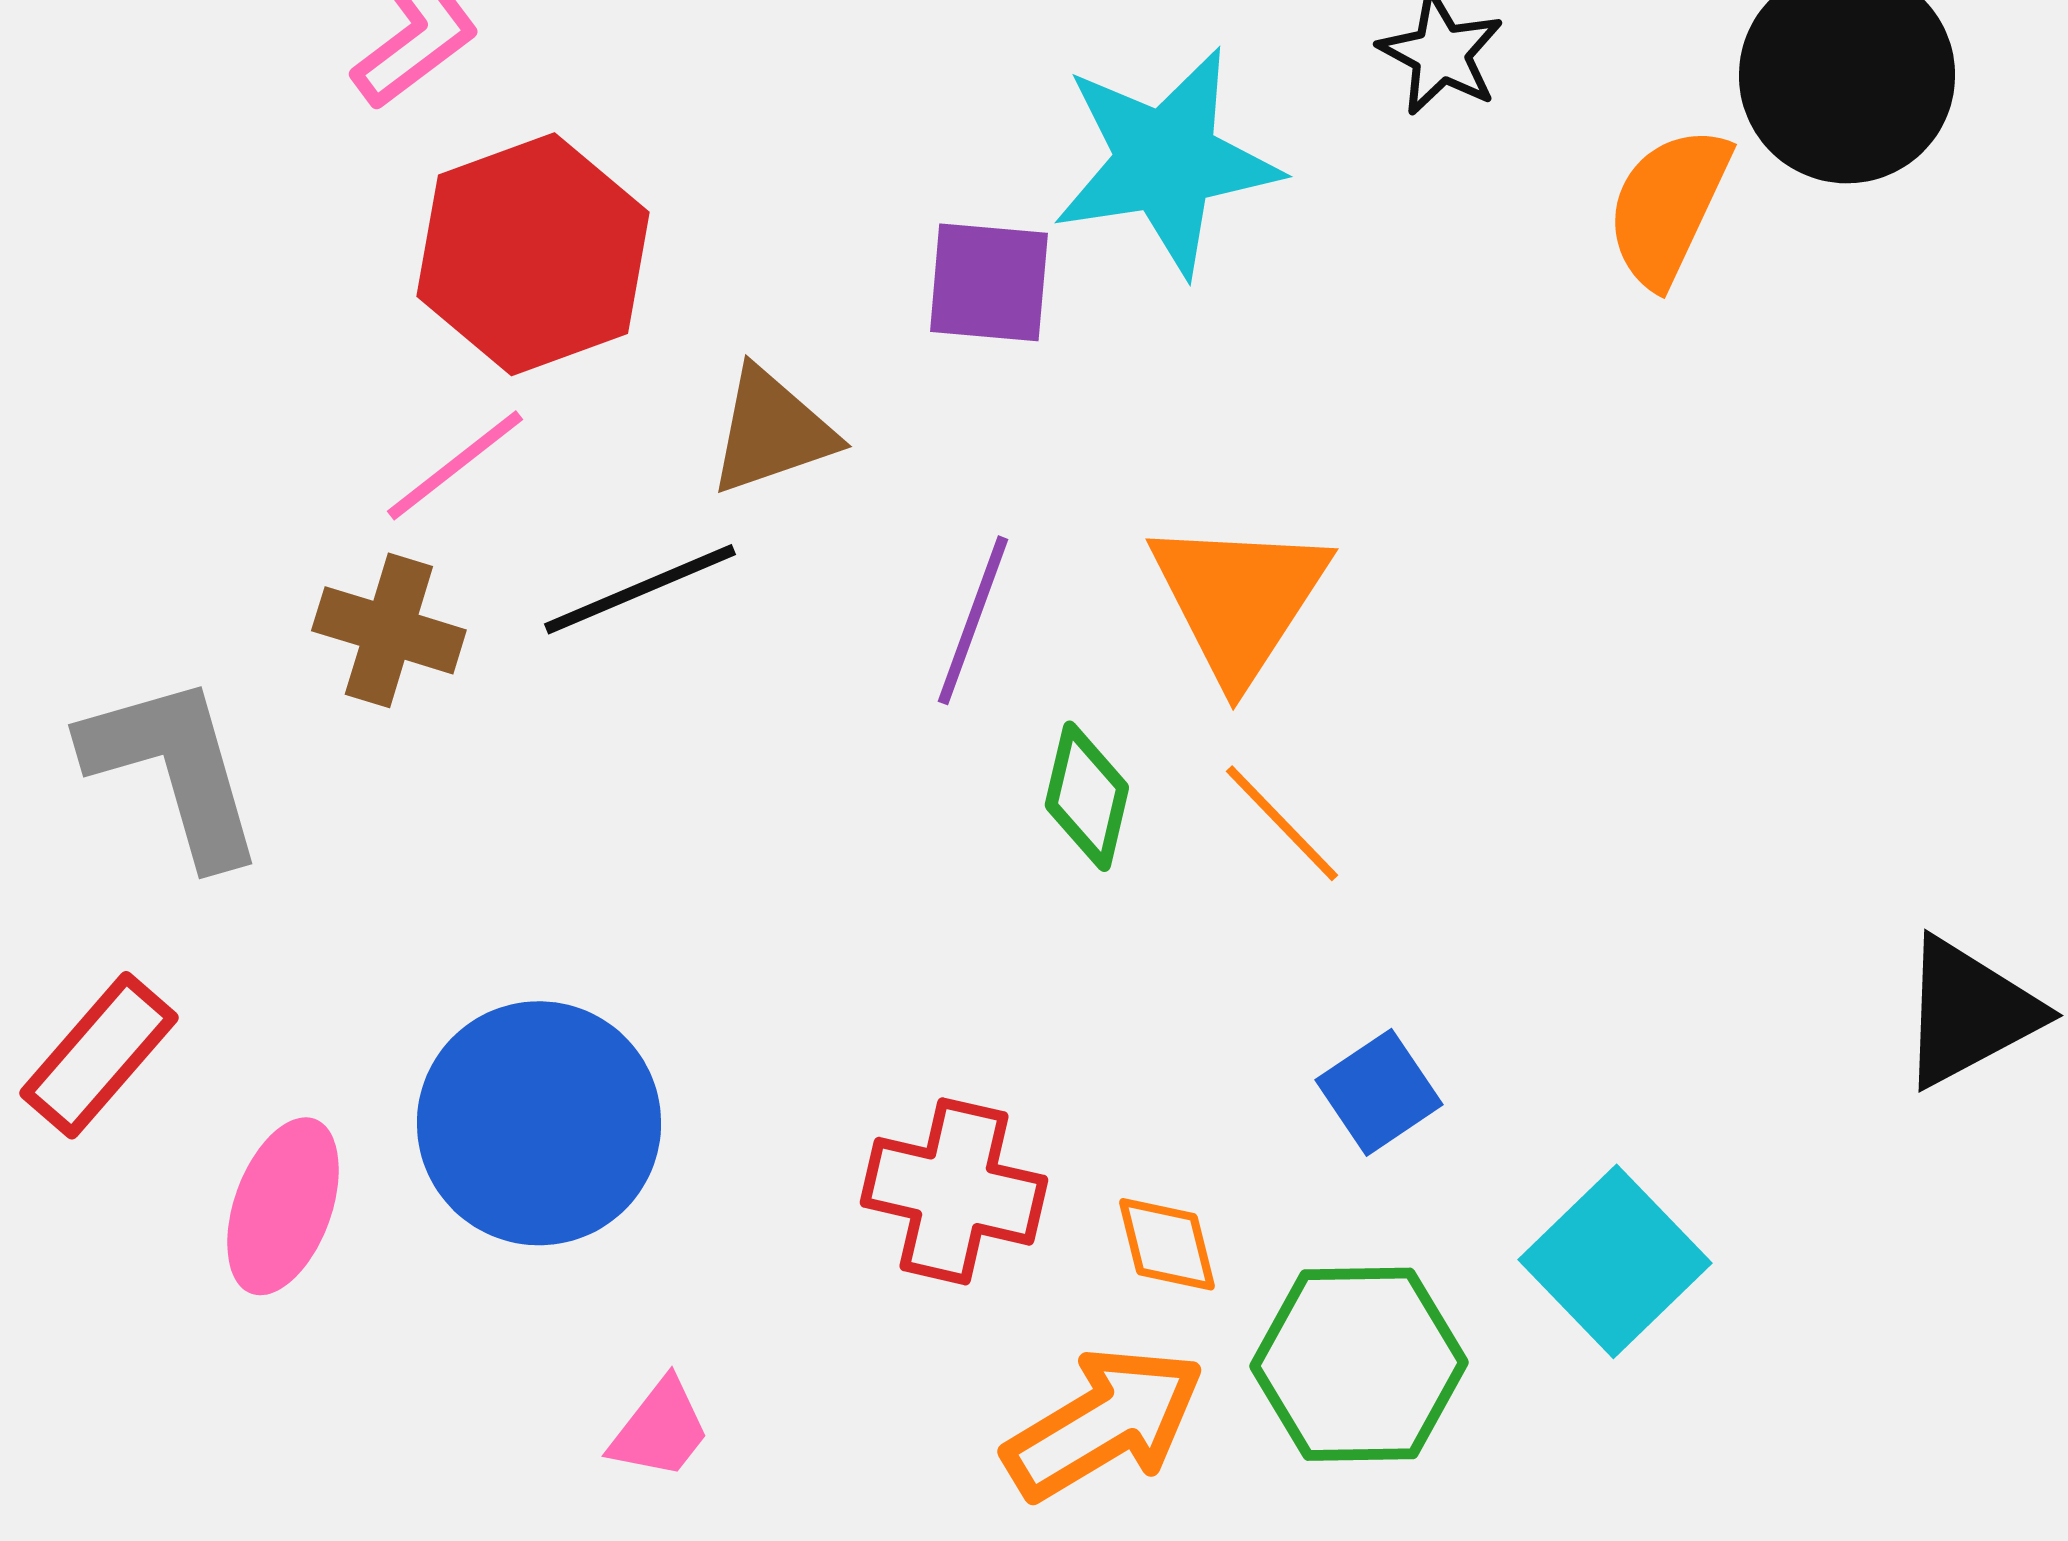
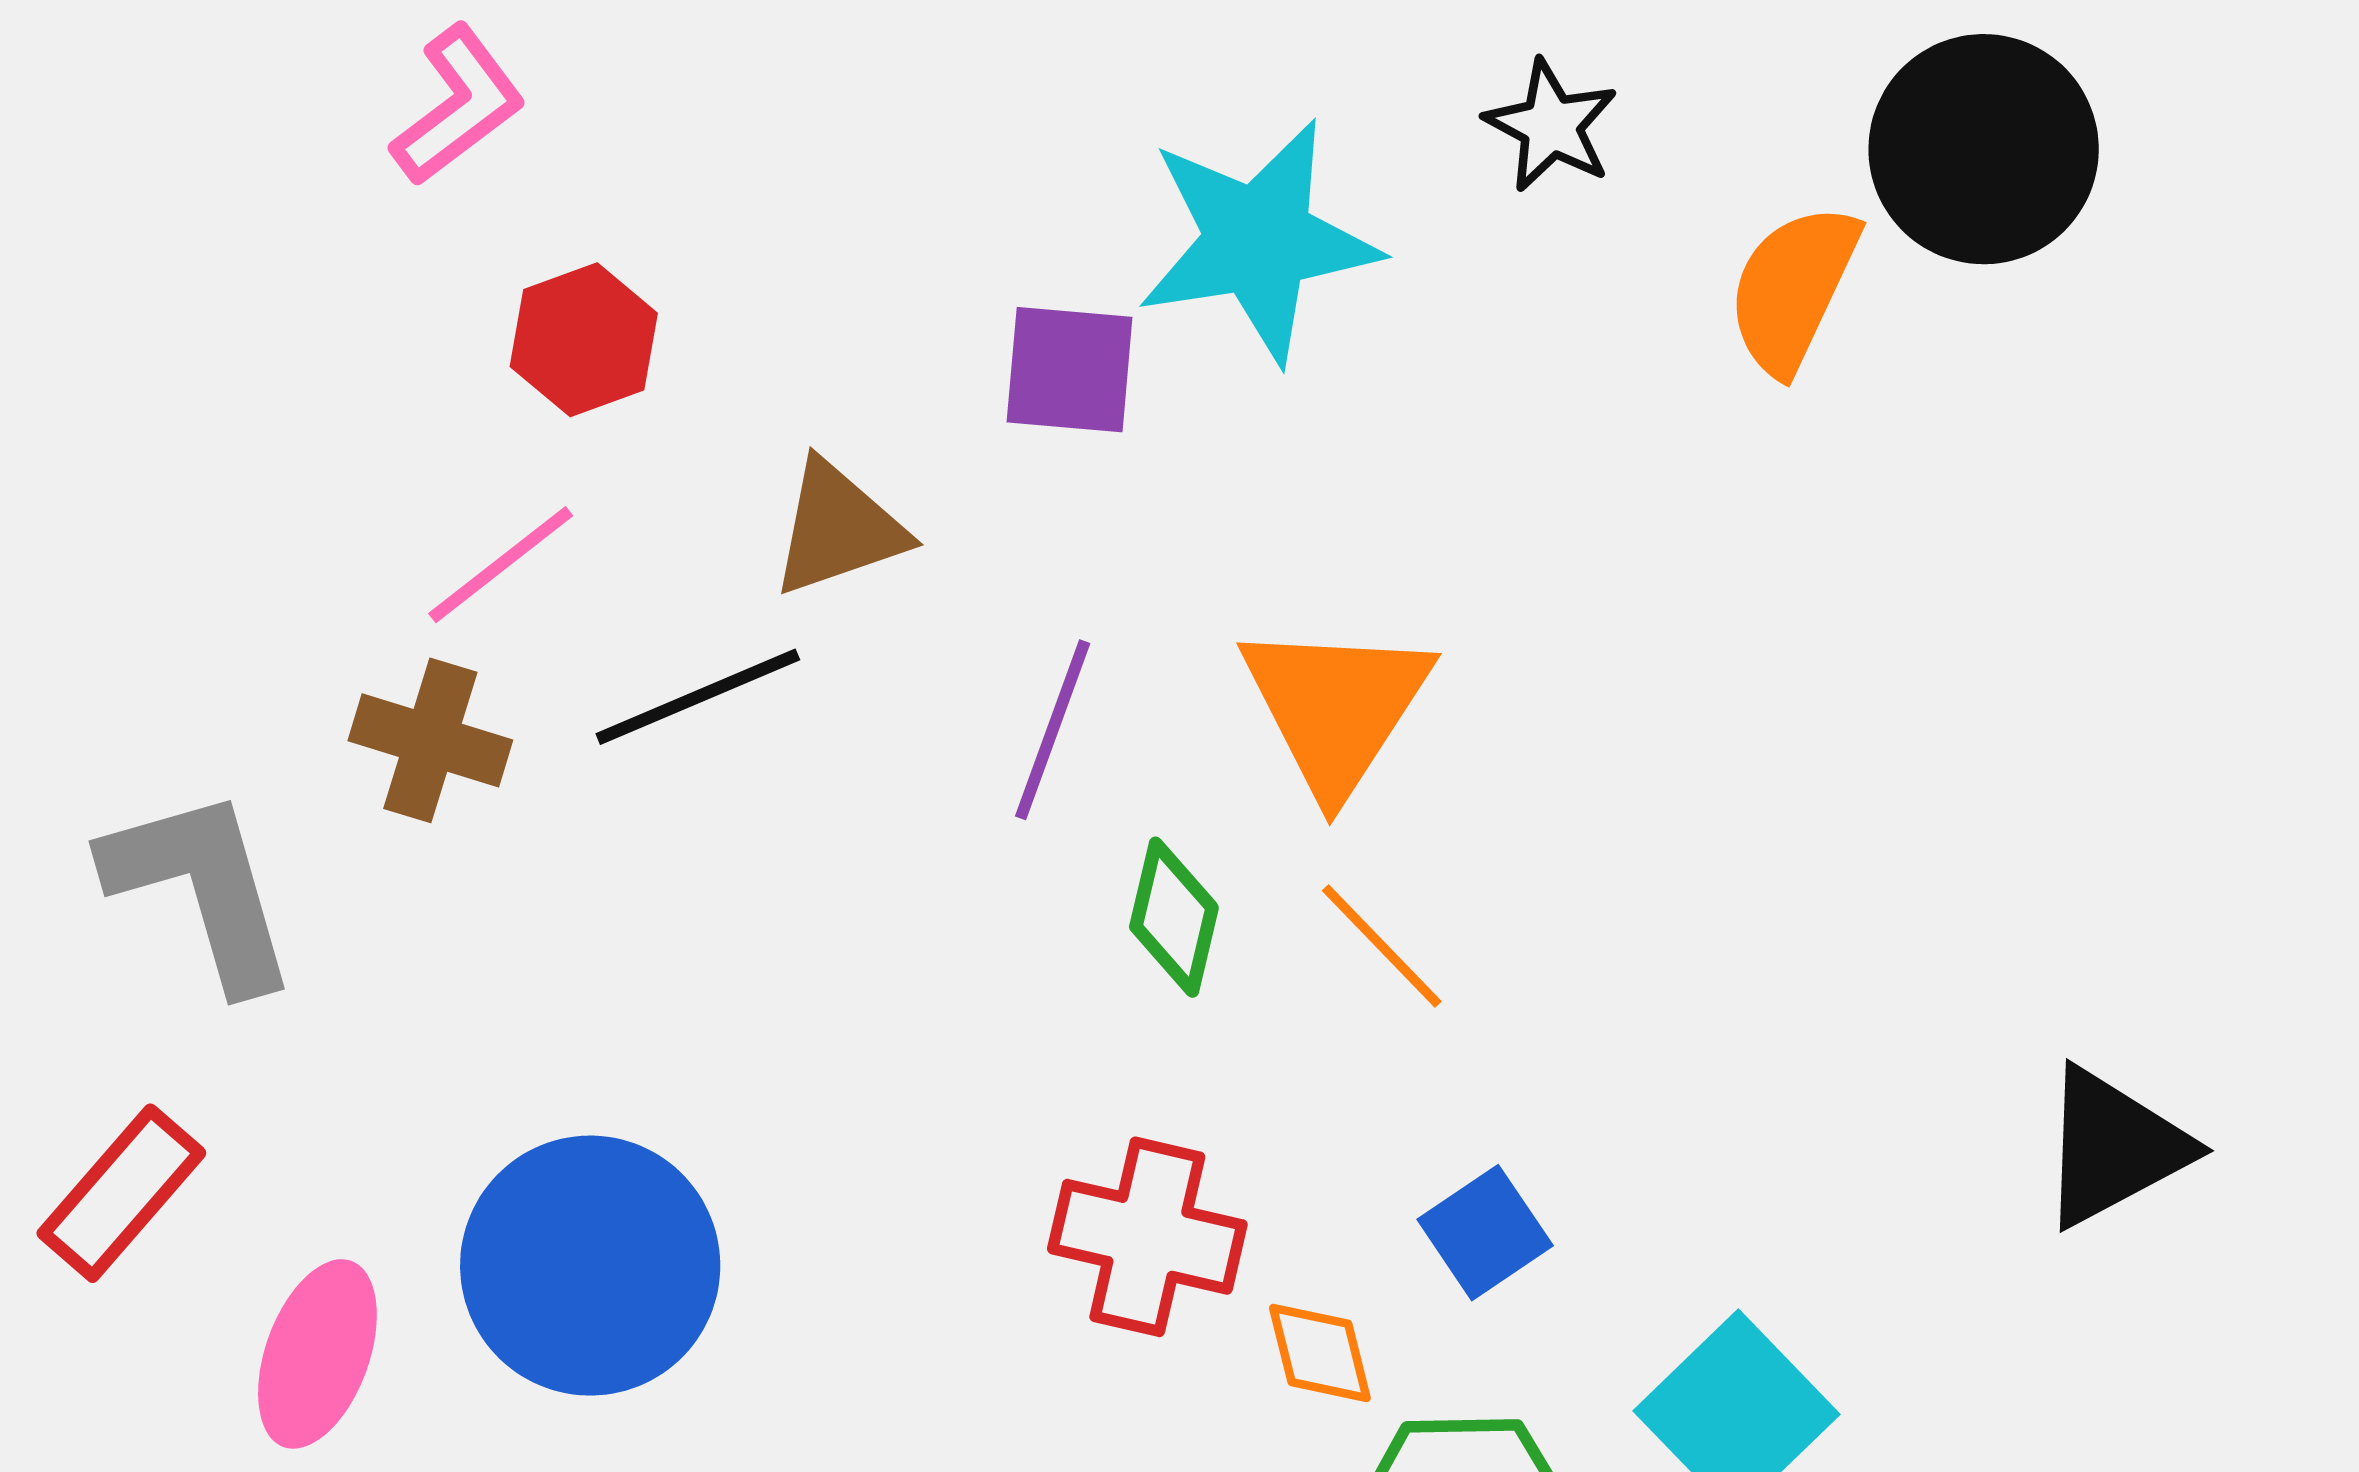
red hexagon: (533, 254) -> (584, 340), size x0.6
red cross: (954, 1191) -> (1147, 1237), moved
orange diamond: (1167, 1244) -> (1320, 1353), moved

